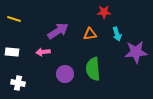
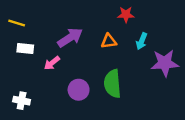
cyan arrow: (117, 34) -> (142, 41), turned 40
white rectangle: (12, 52) -> (25, 48), moved
pink arrow: (43, 52) -> (52, 63), turned -32

